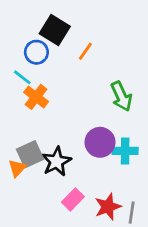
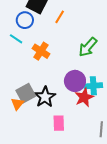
green arrow: (121, 96) -> (88, 47), turned 70
orange cross: (36, 97) -> (41, 51), moved
pink rectangle: (73, 199) -> (59, 123), turned -42
red star: (108, 207) -> (84, 97), moved

